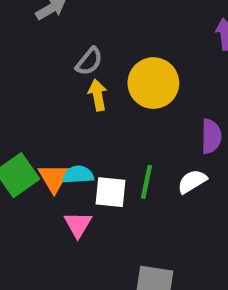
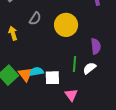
yellow arrow: (98, 95) -> (13, 33), moved
green line: (147, 182) -> (75, 64), moved
pink triangle: (78, 224) -> (71, 95), moved

